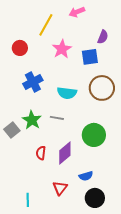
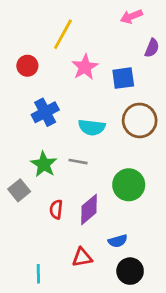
pink arrow: (77, 12) -> (131, 16), moved
purple semicircle: (103, 37) -> (152, 48), moved
gray square: (12, 130) -> (19, 190), moved
red triangle: (60, 188) -> (82, 257), turned 42

